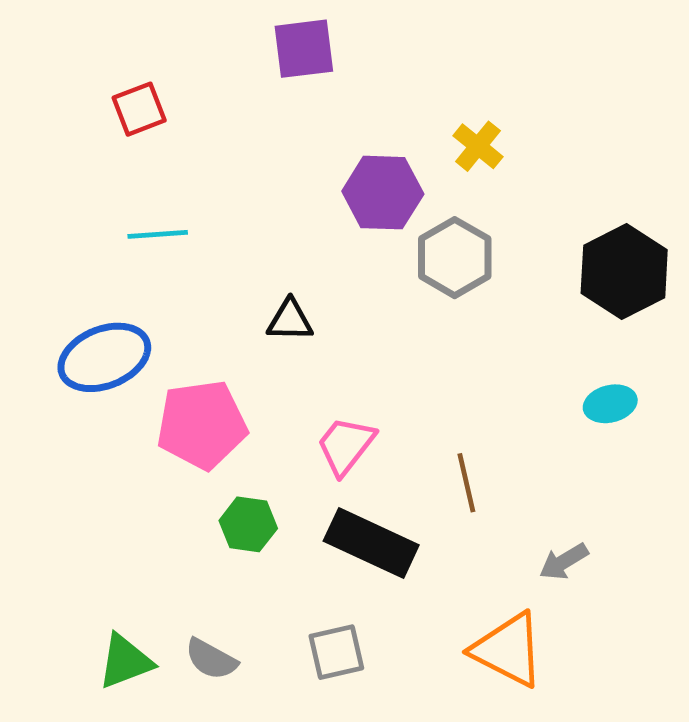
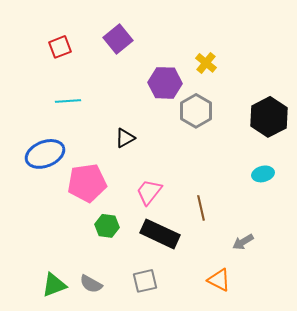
purple square: (304, 49) -> (118, 39), moved, turned -32
black triangle: (290, 320) -> (125, 138), turned -30
orange triangle: (508, 650) -> (219, 280), size x0.7

